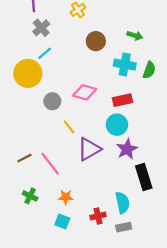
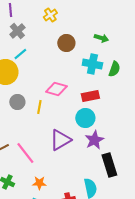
gray circle: (52, 101) -> (17, 102), moved
yellow line: (69, 127) -> (39, 107), moved, turned 48

